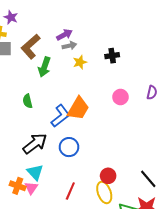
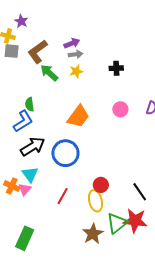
yellow star: (80, 62) -> (76, 71), moved
green arrow: (44, 67) -> (49, 73), turned 108
blue L-shape: (60, 116) -> (23, 121), moved
blue circle: (69, 147) -> (65, 153), size x1.4

